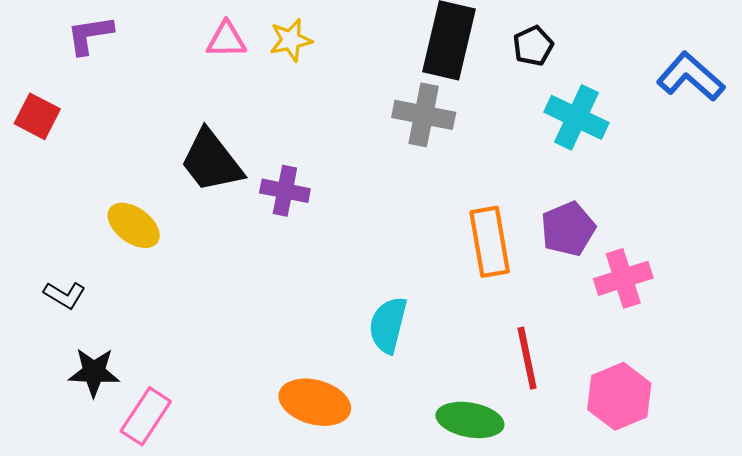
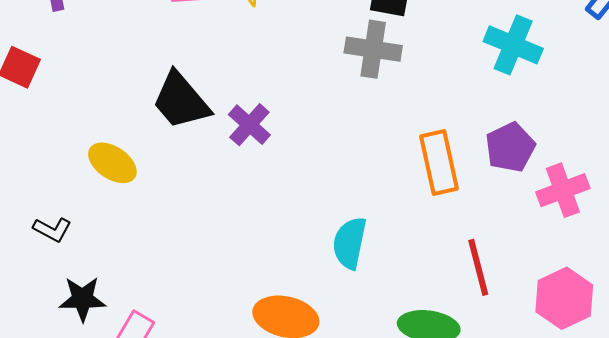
purple cross: (285, 191) -> (249, 125), turned 33

